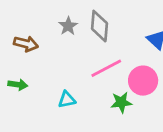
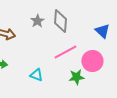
cyan triangle: (67, 100) -> (36, 75), turned 32

